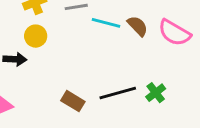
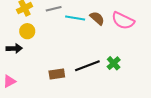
brown rectangle: (73, 101) -> (57, 74), turned -35

